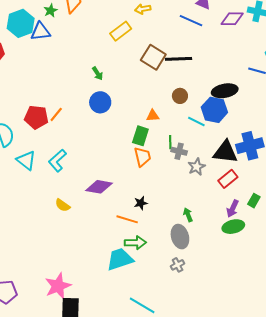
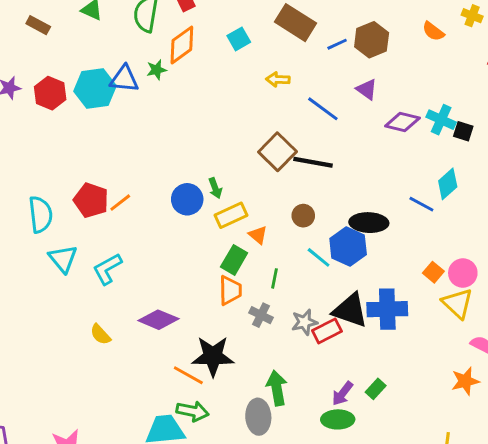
green star: (51, 11) -> (157, 70), moved
blue line: (191, 21) -> (323, 109), moved
cyan hexagon: (21, 23) -> (95, 89), moved
yellow rectangle: (121, 31) -> (231, 215), moved
green arrow: (98, 73) -> (215, 188), moved
orange triangle: (153, 116) -> (258, 235), turned 32
gray cross: (179, 151) -> (261, 315), moved
red rectangle: (228, 179) -> (327, 331), moved
black star: (141, 203) -> (213, 356), size x2.0
green arrow: (188, 215) -> (277, 388), size x1.6

